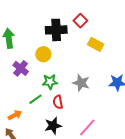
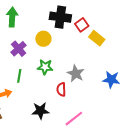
red square: (80, 21) -> (82, 25), moved
green line: (35, 99) -> (19, 76), moved, turned -56
red semicircle: (58, 102) -> (61, 89), moved

